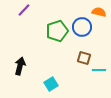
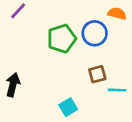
brown square: (84, 58) -> (97, 74), turned -32
cyan square: (51, 84) -> (68, 107), moved

